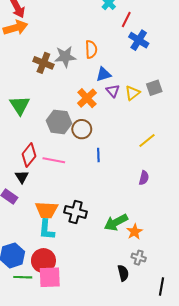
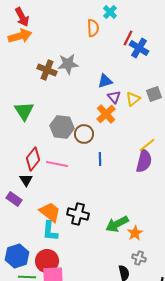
red line: (126, 19) -> (128, 38), moved
orange semicircle: (91, 49) -> (93, 28), moved
orange cross: (87, 98) -> (106, 114), moved
purple semicircle: (144, 178) -> (144, 161), moved, size x1.6
orange trapezoid: (47, 210) -> (50, 212), turned -145

